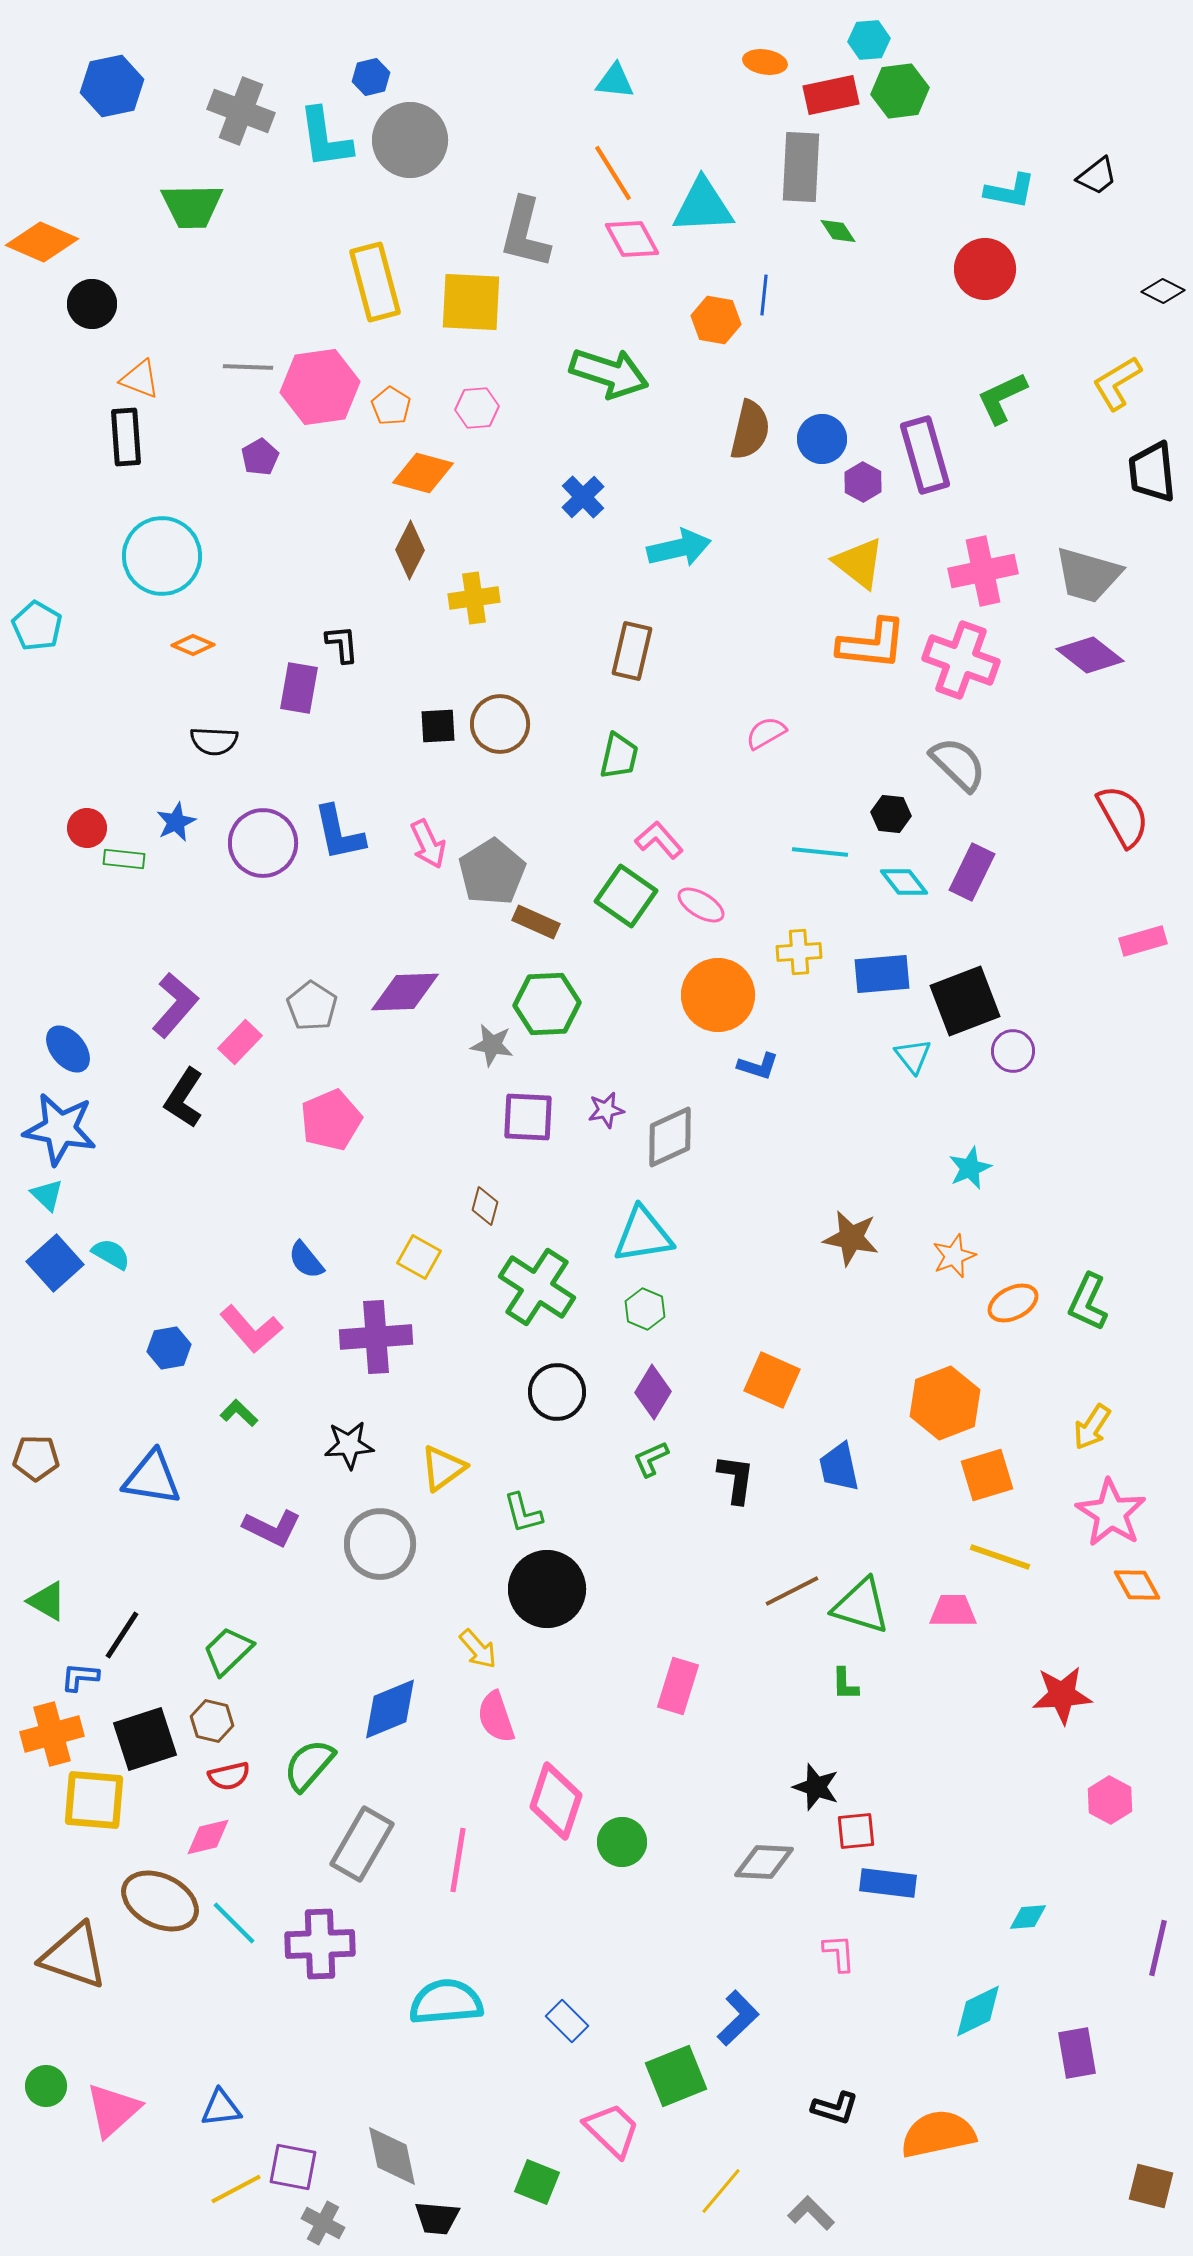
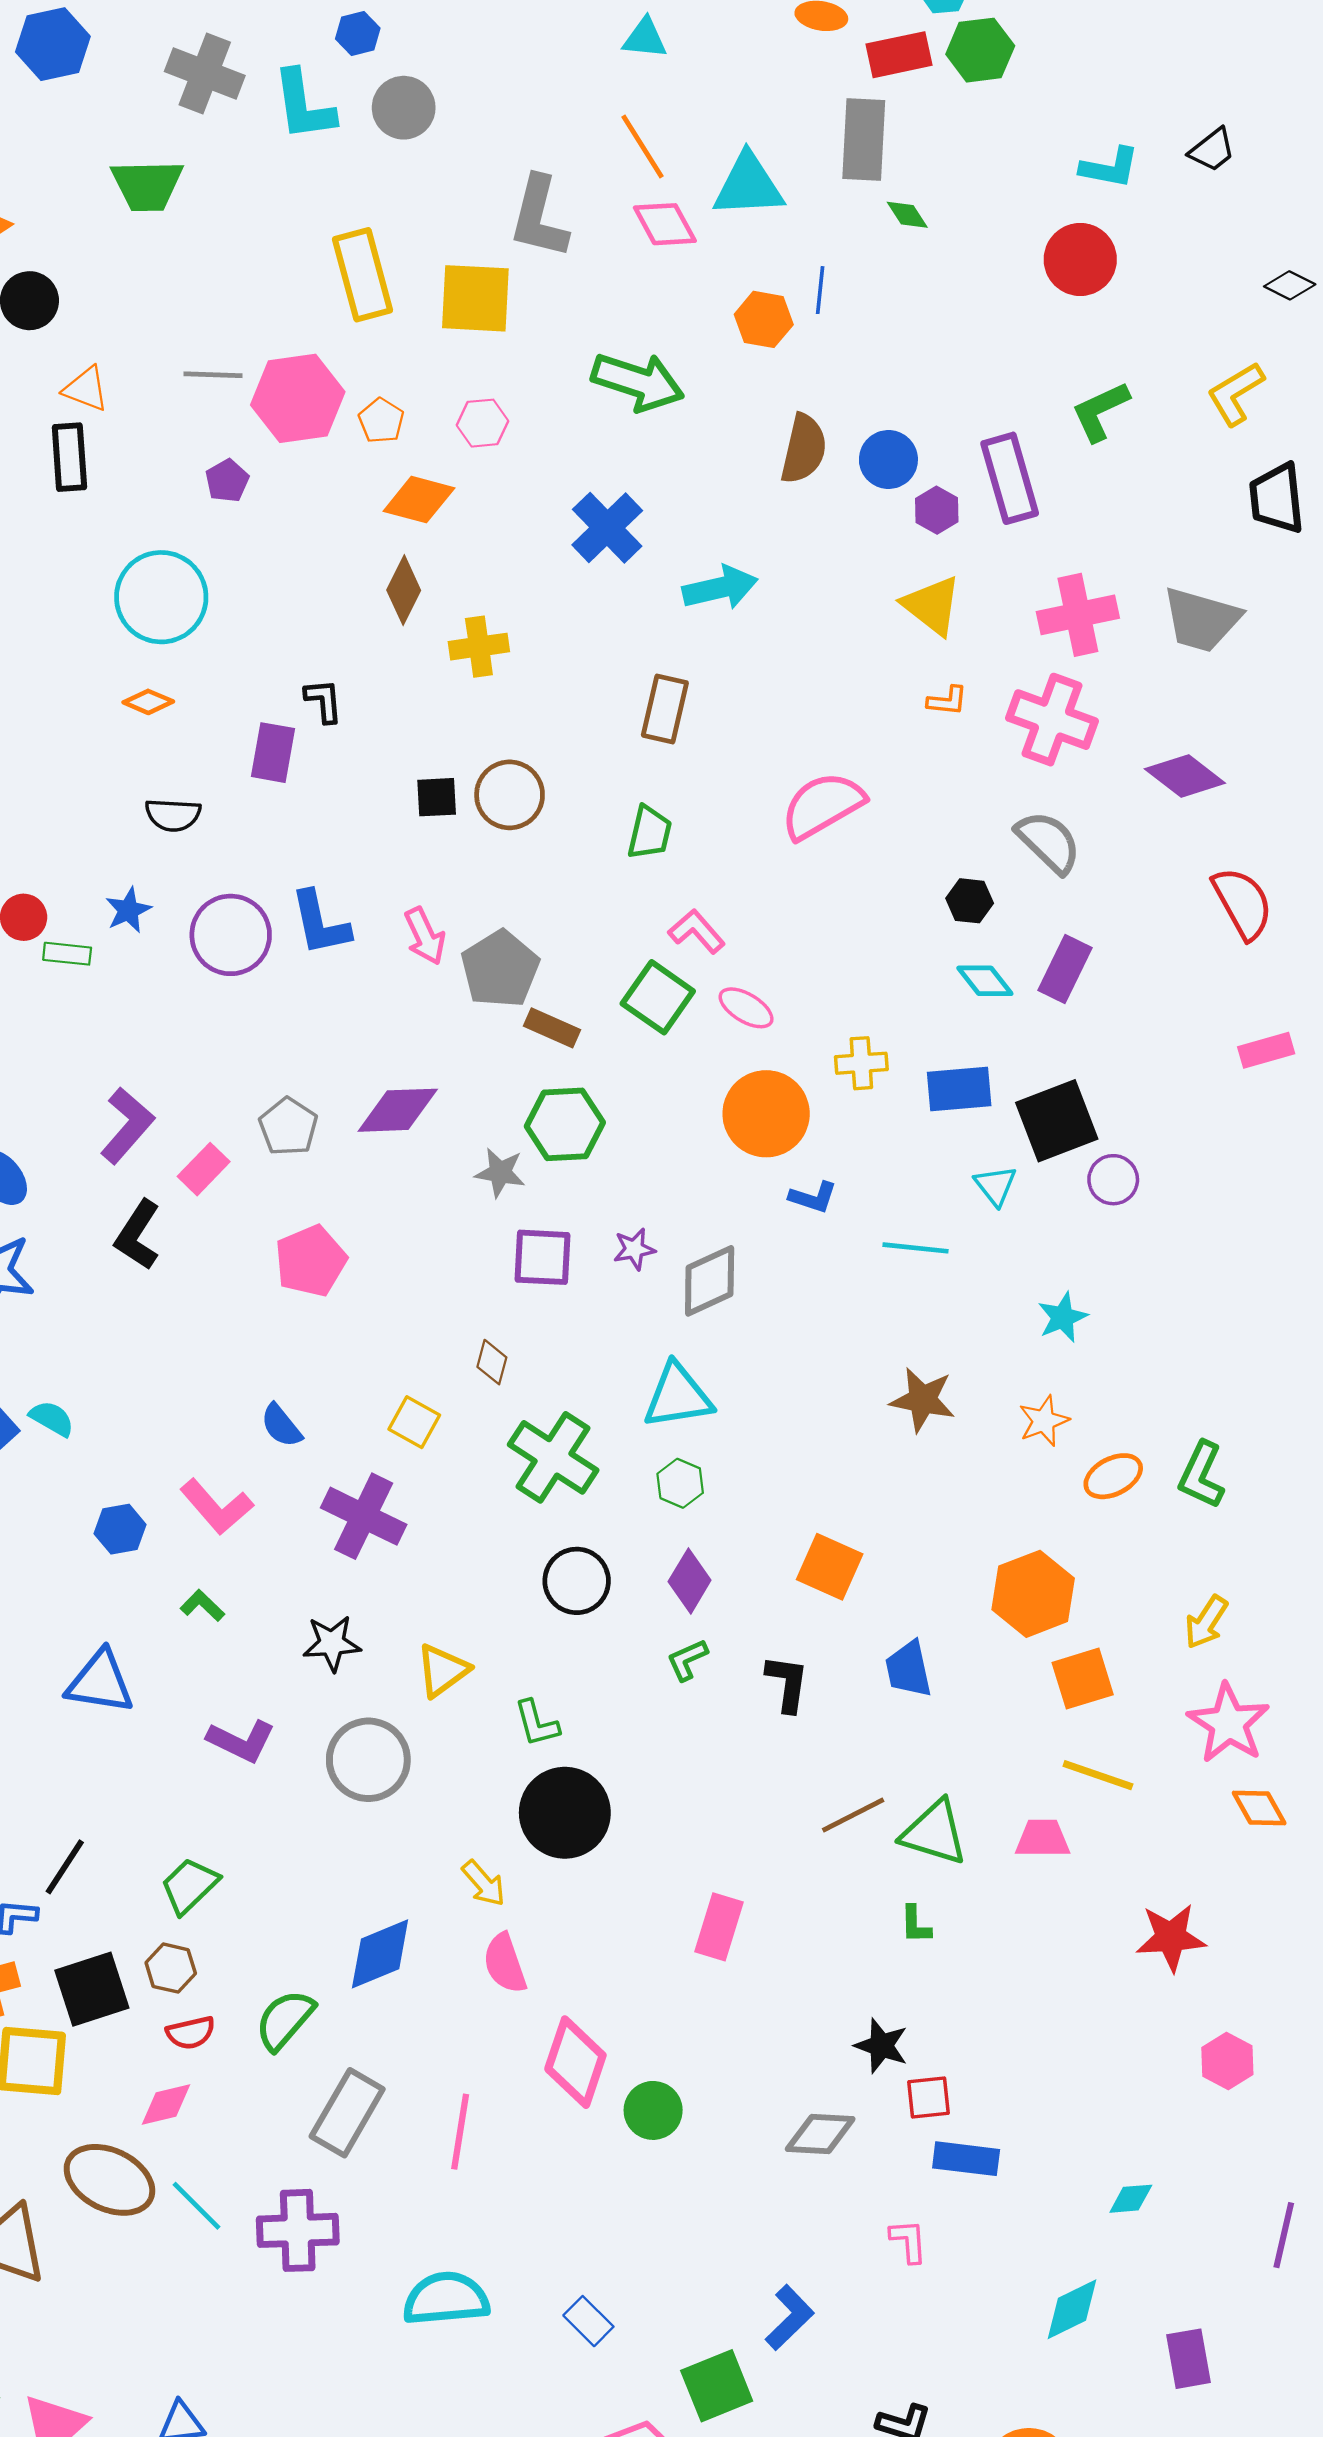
gray circle: (410, 140) -> (404, 108), size x0.7
blue cross: (583, 497) -> (607, 528), size x1.4
cyan circle: (162, 556) -> (161, 597), moved
orange L-shape: (872, 644) -> (947, 701), size x0.5
purple diamond: (1090, 655) -> (1185, 776), moved
pink semicircle: (766, 733) -> (823, 805), size x1.8
cyan line: (820, 852) -> (916, 1248), moved
purple cross: (376, 1337) -> (364, 1516), turned 30

